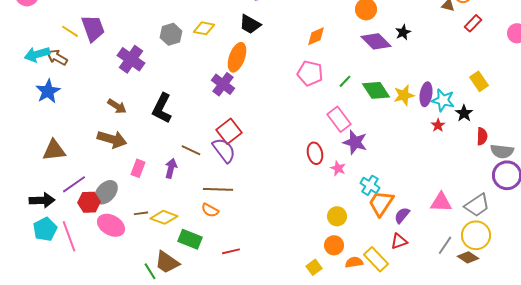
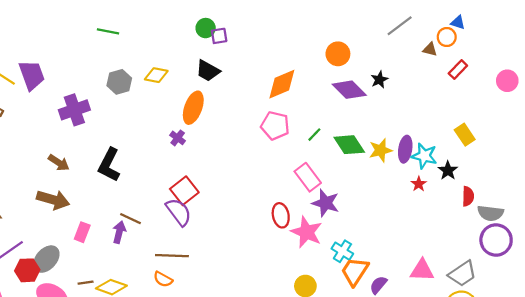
orange diamond: (316, 36) -> (282, 84), size x1.4
purple cross: (131, 59) -> (74, 110), turned 36
purple cross: (223, 84) -> (178, 138), size x0.6
brown line: (191, 150) -> (130, 219), moved
pink star: (338, 168) -> (307, 232), size x1.8

